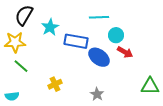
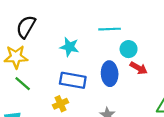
cyan star: (50, 27) -> (69, 47), moved, turned -30
blue rectangle: (76, 41) -> (73, 80), moved
blue ellipse: (99, 57) -> (110, 74), turned 50

